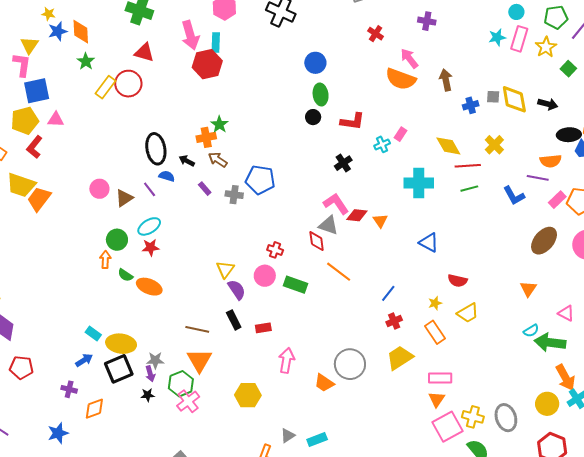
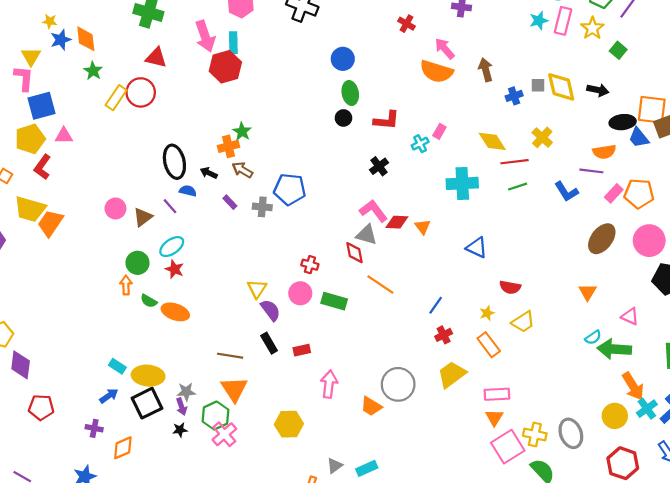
red star: (151, 247) -> (174, 269), turned 30

